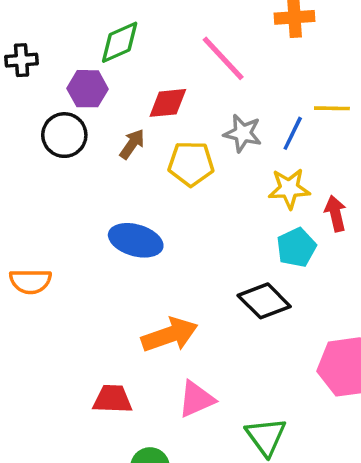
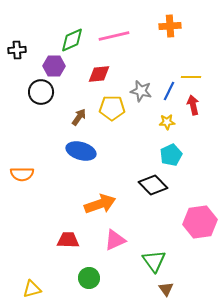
pink line: (223, 58) -> (114, 36), moved, turned -60
brown arrow: (132, 144) -> (79, 117), moved
yellow star: (289, 189) -> (167, 122), size x0.7
red arrow: (336, 214) -> (193, 105), moved

